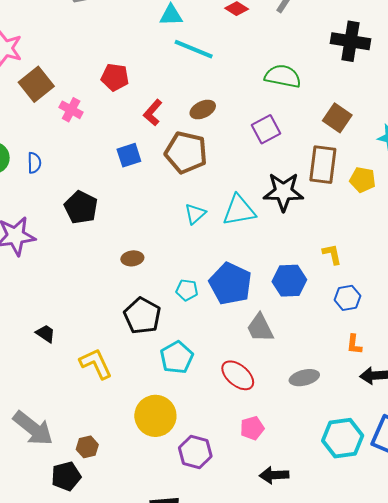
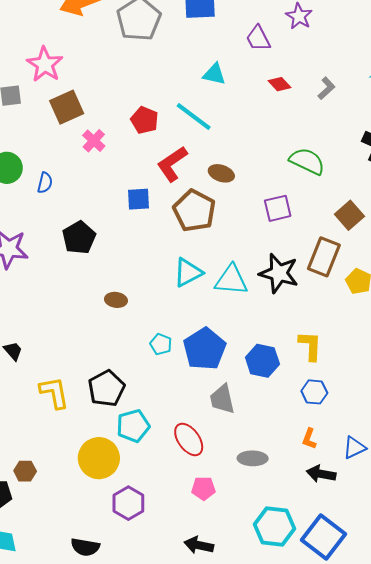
cyan line: (194, 49) -> (194, 117), moved
brown ellipse: (203, 110) -> (221, 173), turned 30
red L-shape: (153, 113) -> (172, 164), size x1.4
cyan triangle: (195, 214) -> (188, 272), size x1.4
yellow L-shape: (332, 254) -> (310, 346), size x1.4
black pentagon: (142, 316) -> (106, 388), moved
cyan pentagon: (177, 357) -> (133, 426), moved
pink pentagon: (252, 428) -> (203, 488), moved

